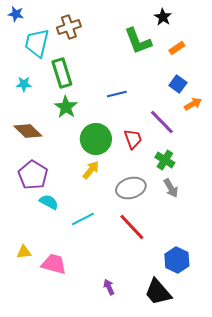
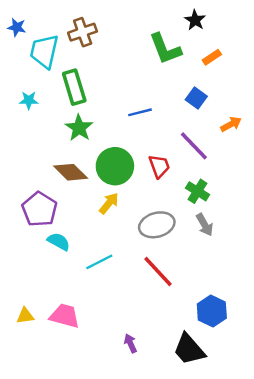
blue star: (16, 14) -> (17, 27), moved
blue square: (178, 84) -> (196, 98), moved
brown diamond: (28, 131) -> (71, 172), moved
yellow triangle: (24, 252) -> (25, 316), moved

